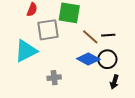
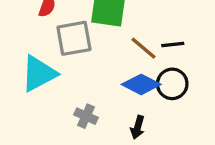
gray cross: (54, 78) -> (86, 116), turned 32
black arrow: (114, 82) -> (138, 127), moved

